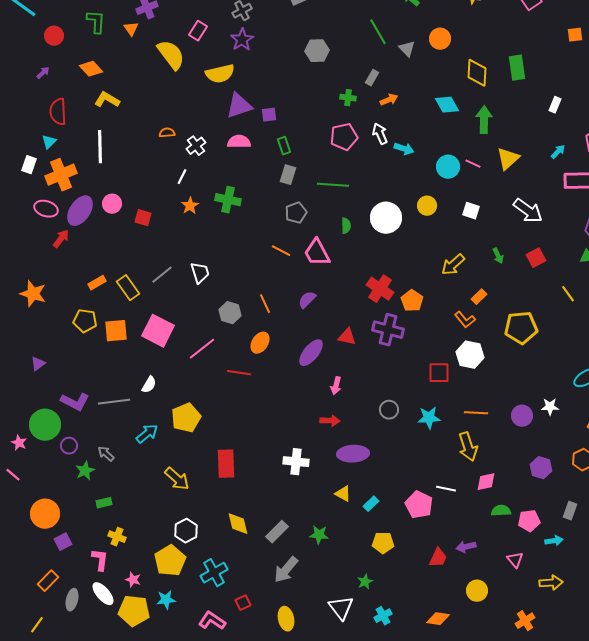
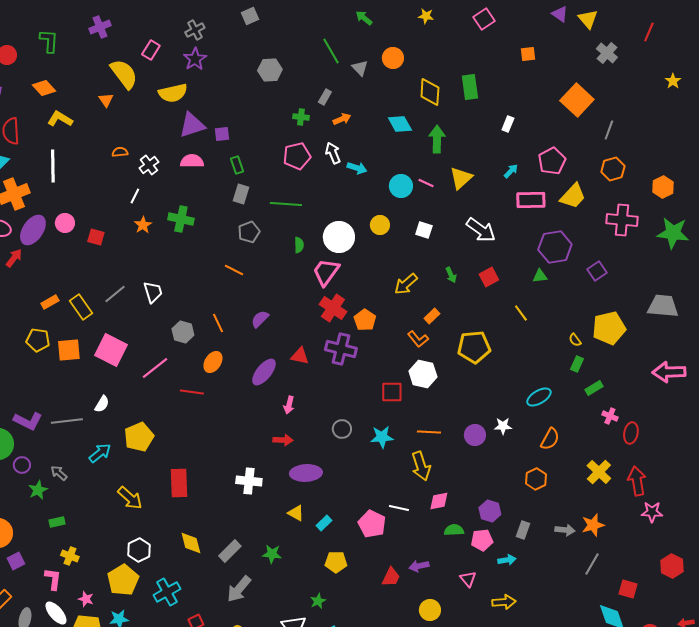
orange triangle: (131, 29) -> (106, 100), moved
pink trapezoid: (317, 253) -> (326, 272), moved, turned 64
purple hexagon: (541, 468) -> (490, 511), moved

